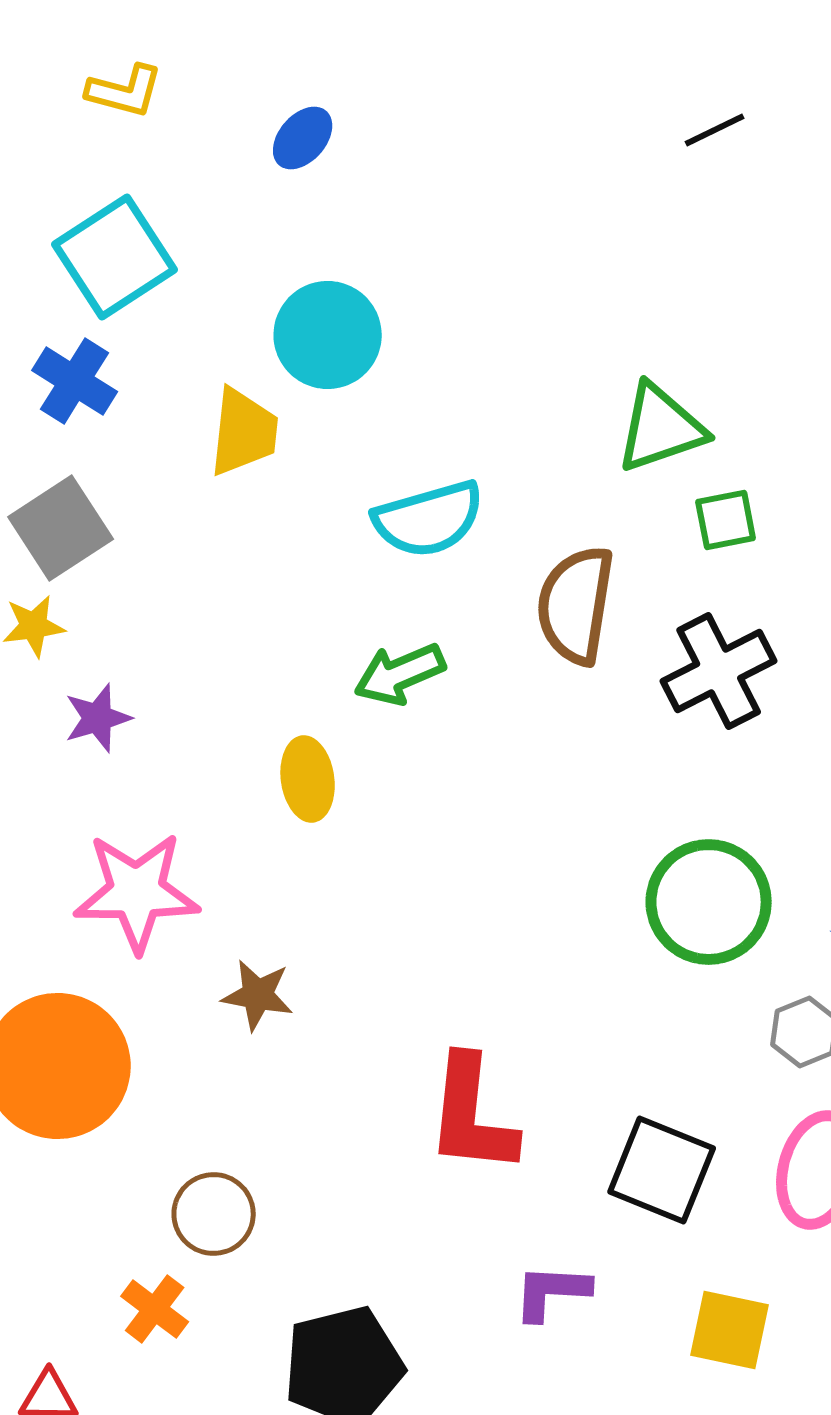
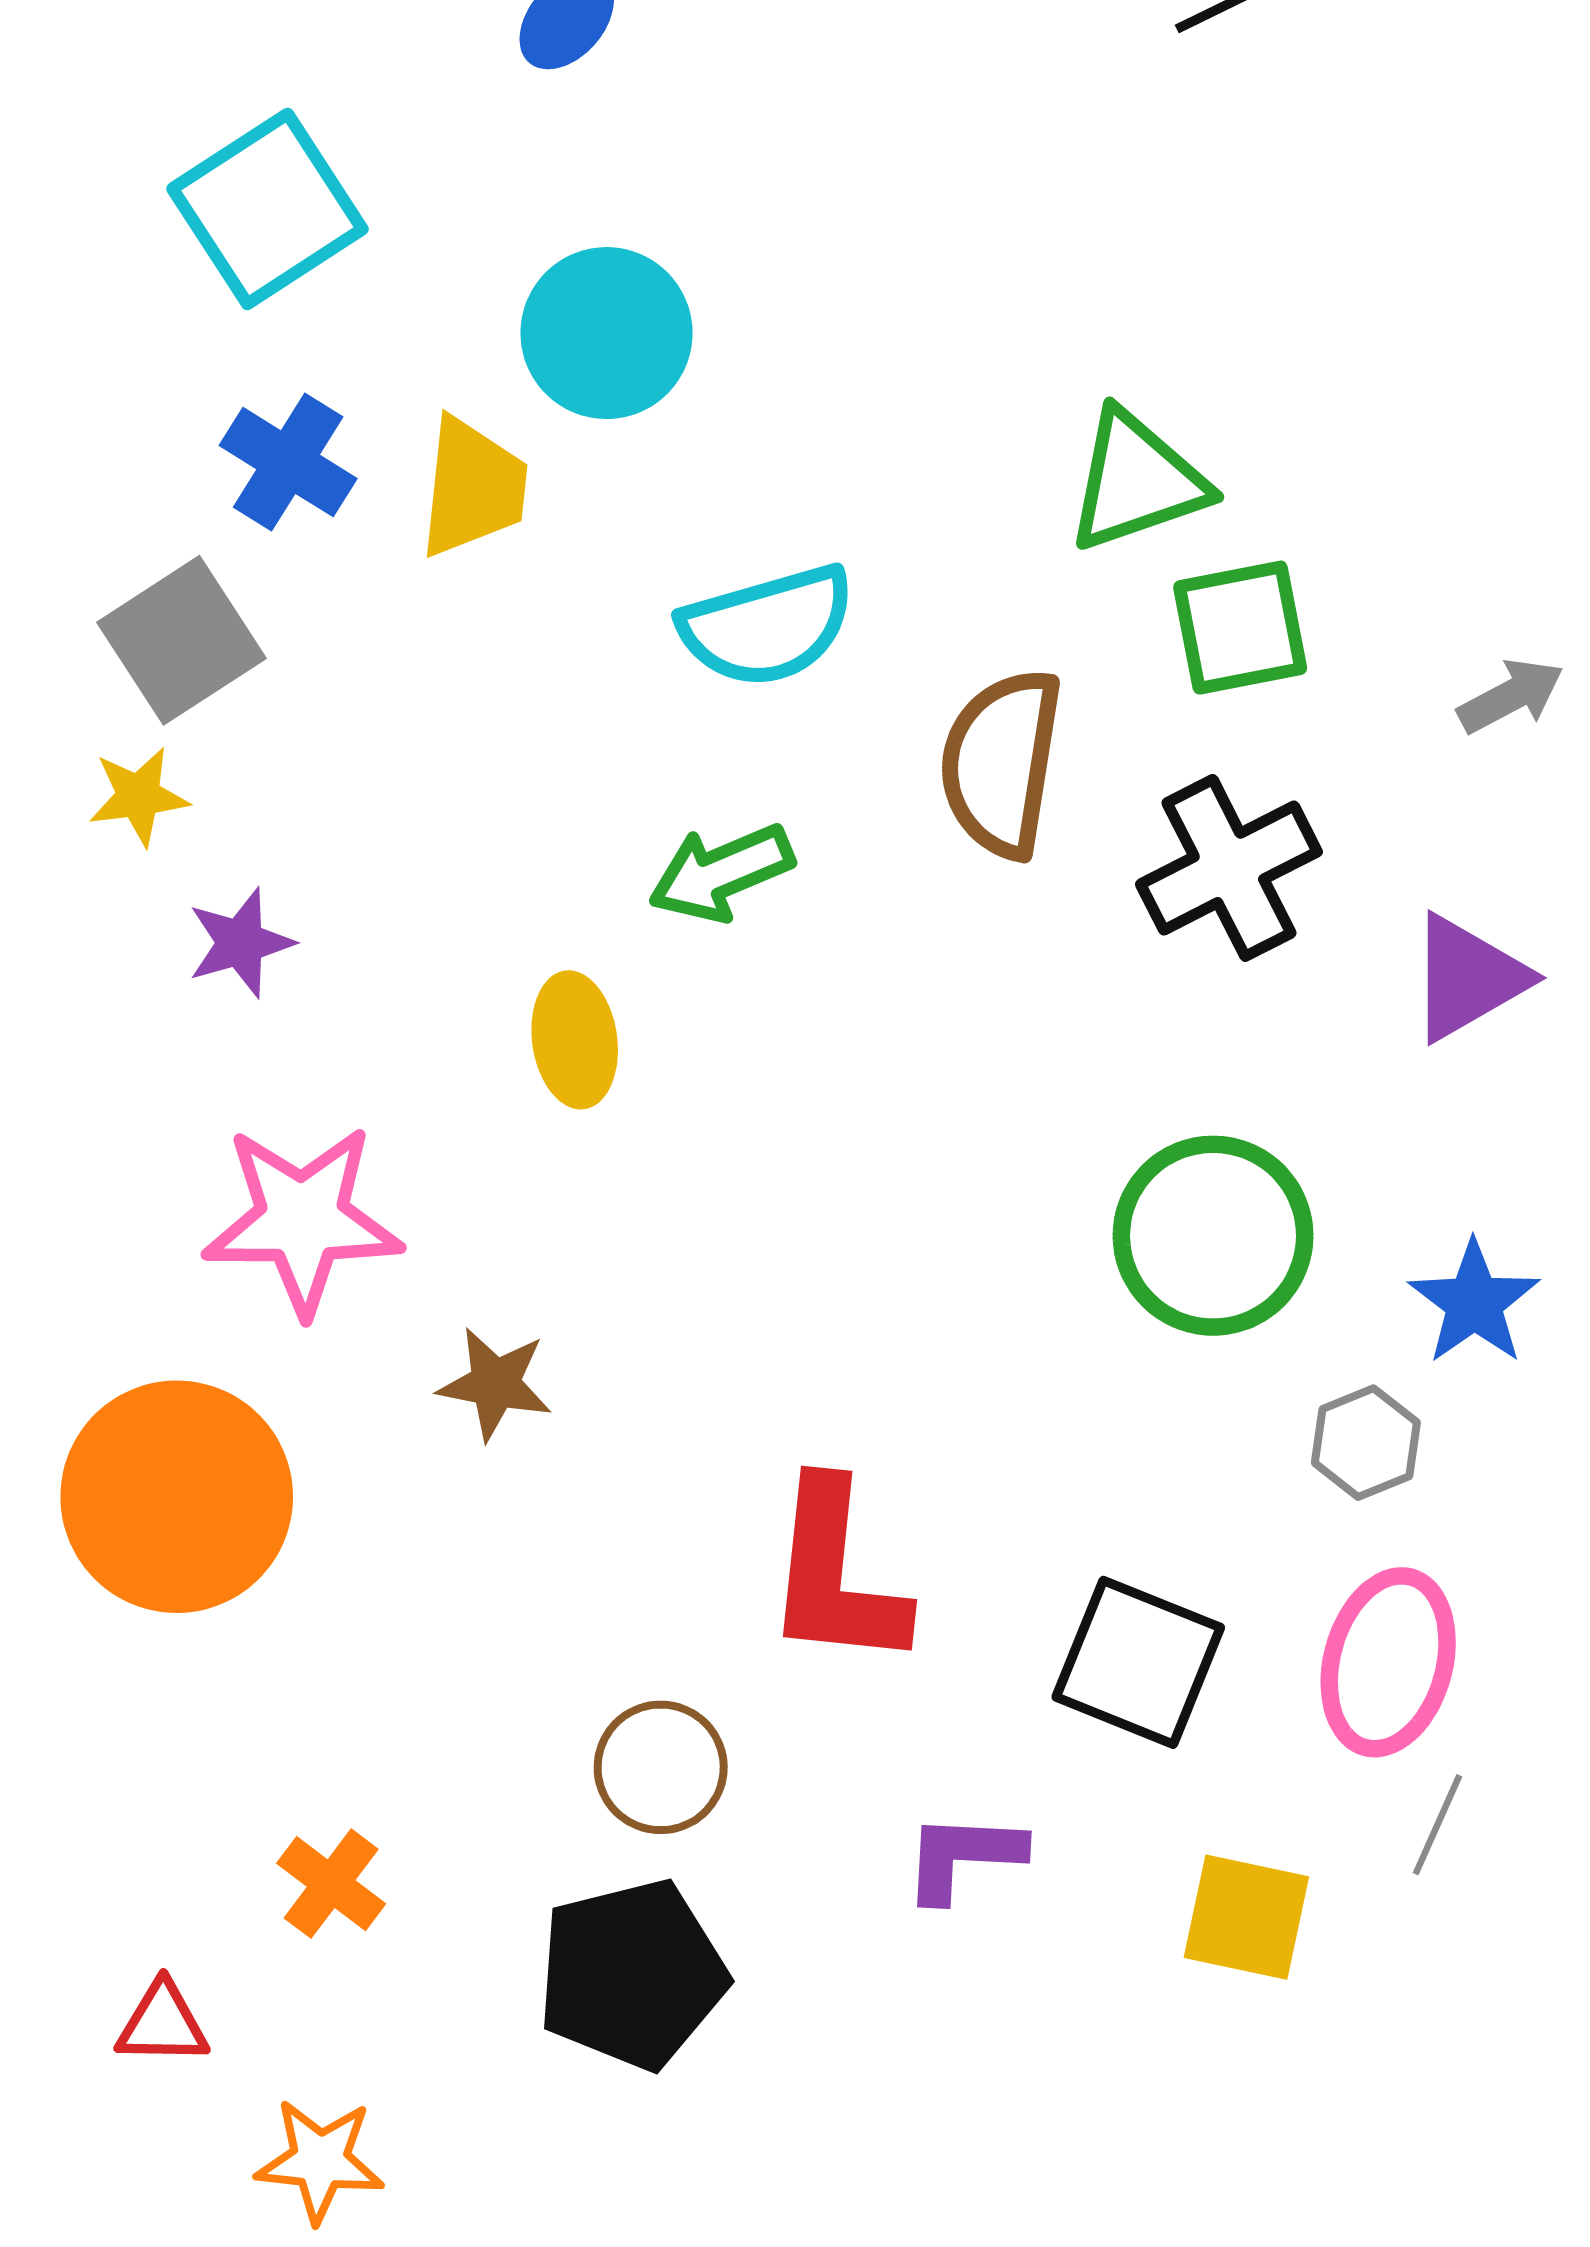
blue cross: (75, 381) -> (288, 462), moved
green square: (726, 520) -> (1240, 628), size x1.4
brown circle: (214, 1214) -> (661, 1767), moved

